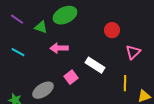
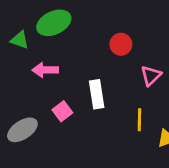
white rectangle: (95, 65) -> (97, 94), turned 48

